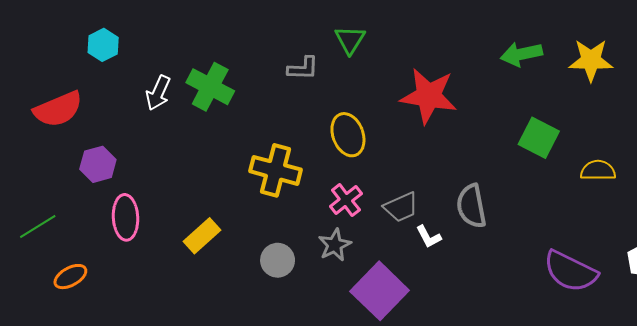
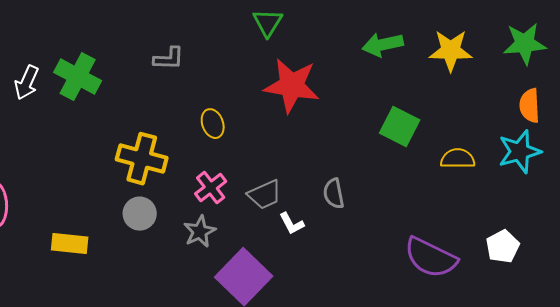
green triangle: (350, 40) -> (268, 23), moved
yellow ellipse: (348, 135) -> (213, 124), size x0.7
gray semicircle: (471, 206) -> (334, 194), size x0.7
yellow rectangle: (202, 236) -> (70, 244), moved, turned 48
gray circle: (278, 260) -> (140, 214), moved

